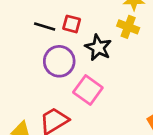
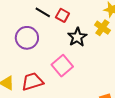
purple circle: (59, 61) -> (27, 38), moved

